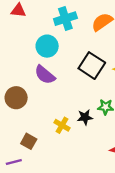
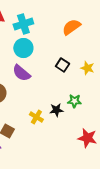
cyan cross: (65, 19) -> (23, 24), moved
black square: (92, 66) -> (62, 65), size x0.6

